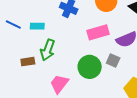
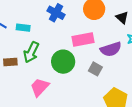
green circle: (90, 67) -> (63, 62), moved

